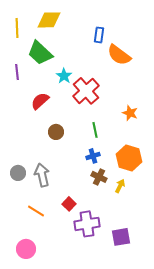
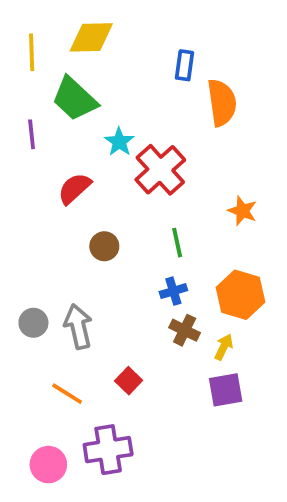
orange semicircle: (119, 55) -> (222, 103), turned -135
purple cross: (87, 224) -> (108, 450), moved
purple square: (121, 237) -> (226, 390), moved

